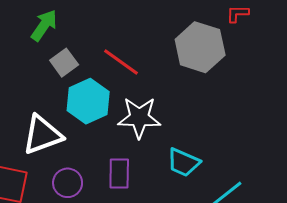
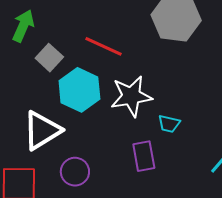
cyan trapezoid: (183, 162) -> (169, 124), moved, size x0.7
purple rectangle: (119, 174) -> (144, 156), moved

